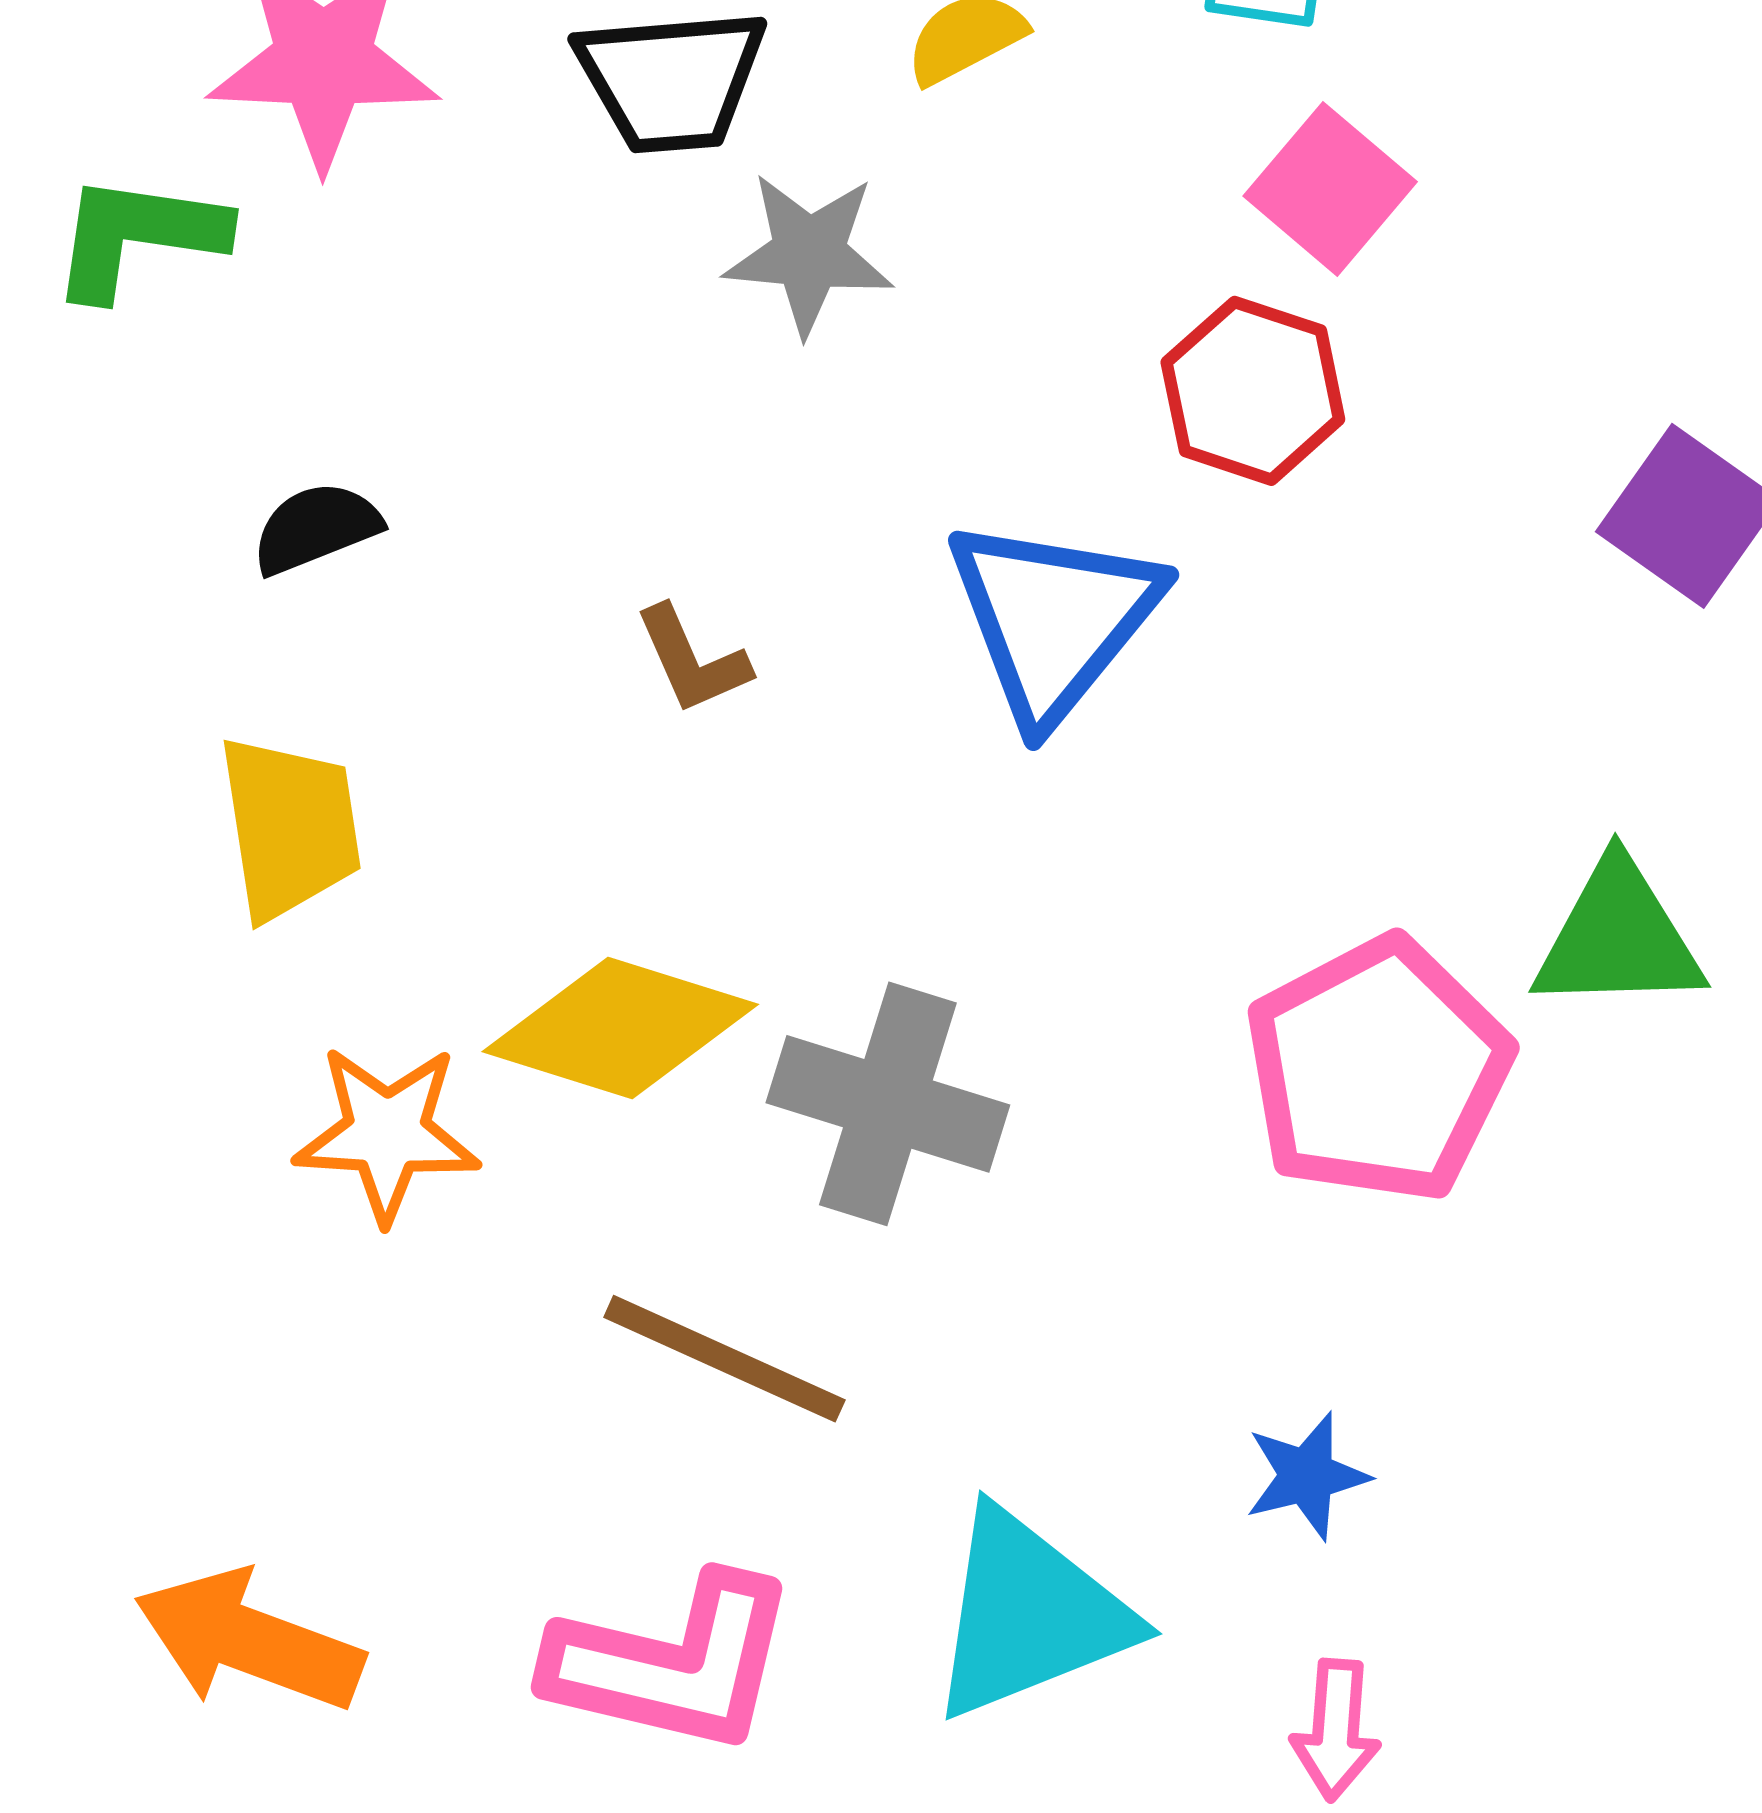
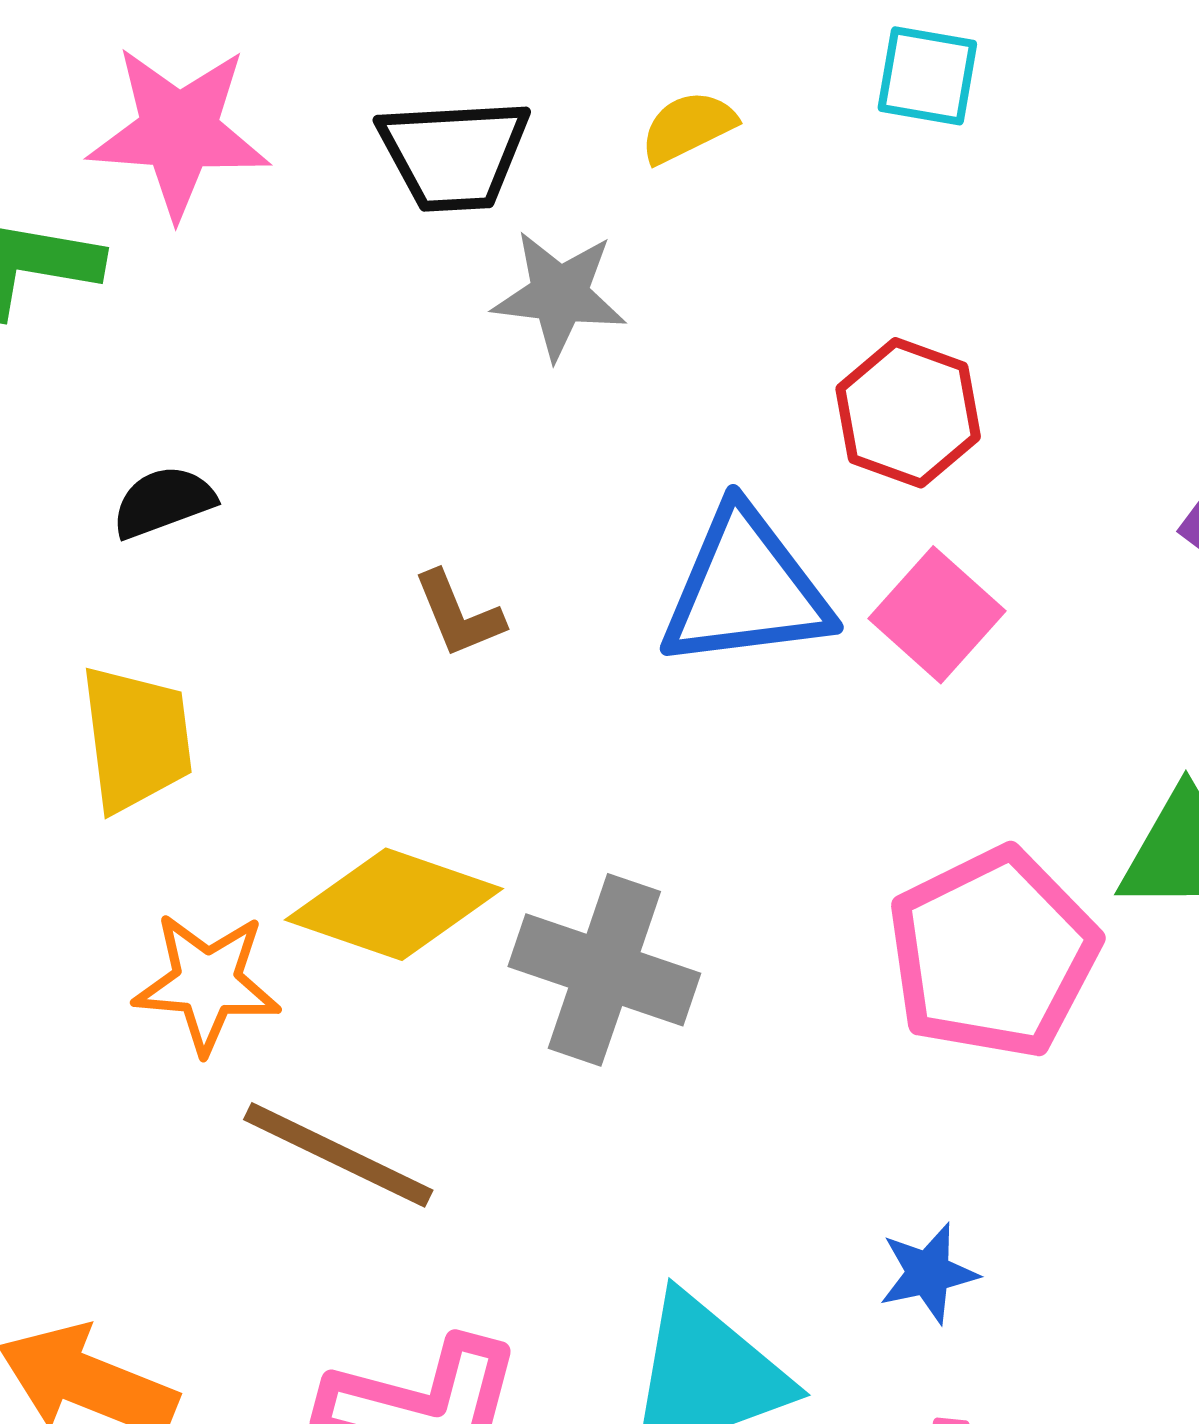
pink square: (1330, 189) -> (937, 615), moved
blue triangle: (1054, 619) -> (746, 589), turned 42
brown line: (724, 1359) -> (338, 1155), moved

